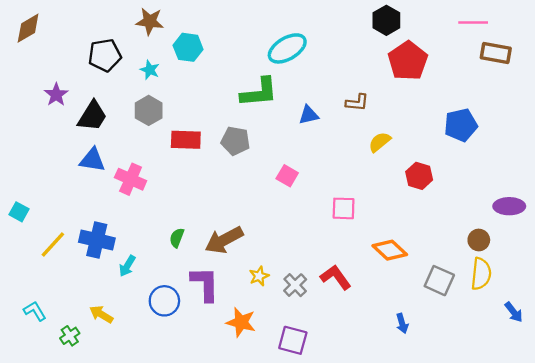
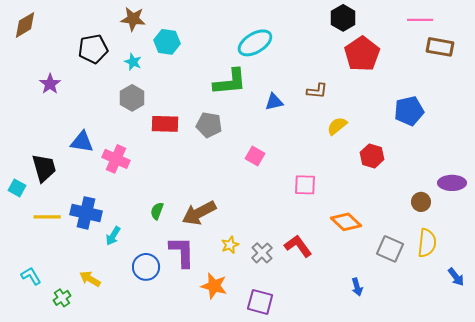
black trapezoid: (92, 116) -> (44, 168), moved, turned -48
brown circle: (479, 240) -> (421, 202), moved
yellow line: (53, 245) -> (47, 217), turned 48

